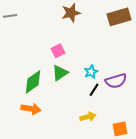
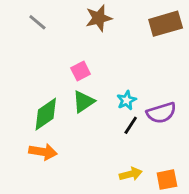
gray line: (10, 16) -> (37, 22), moved, turned 48
yellow arrow: (88, 117) -> (131, 174), moved

